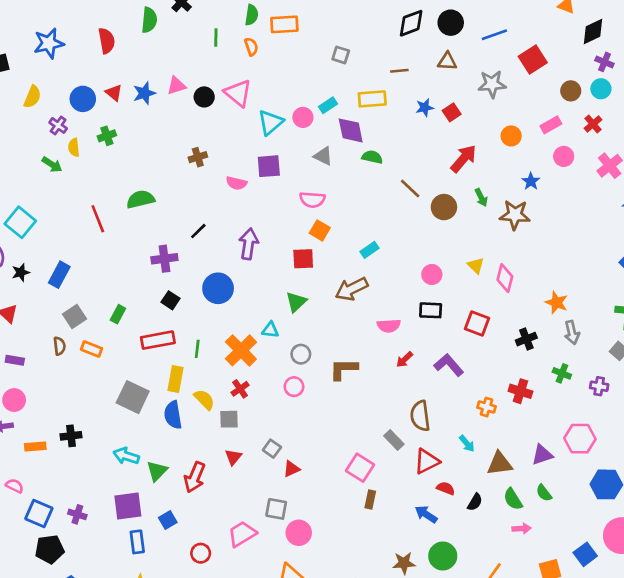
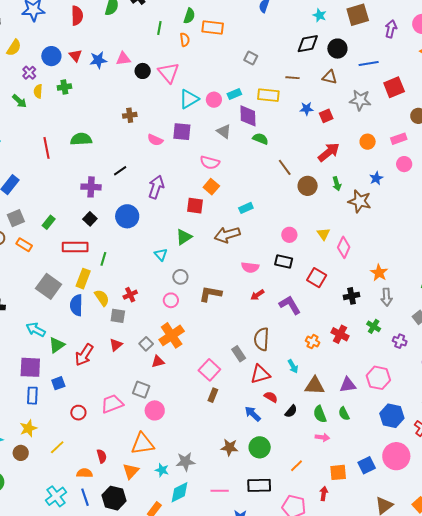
cyan triangle: (270, 330) -> (161, 255), turned 32
orange cross: (241, 350) -> (172, 335), moved

